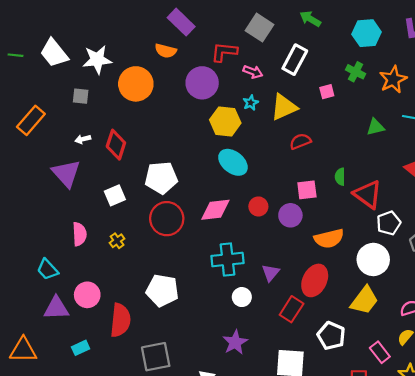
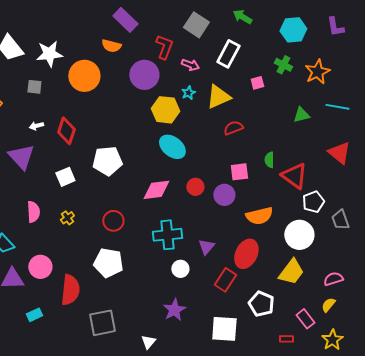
red L-shape: (224, 52) -> (164, 47), turned 105
red circle: (167, 219) -> (113, 221), moved, size x0.7

